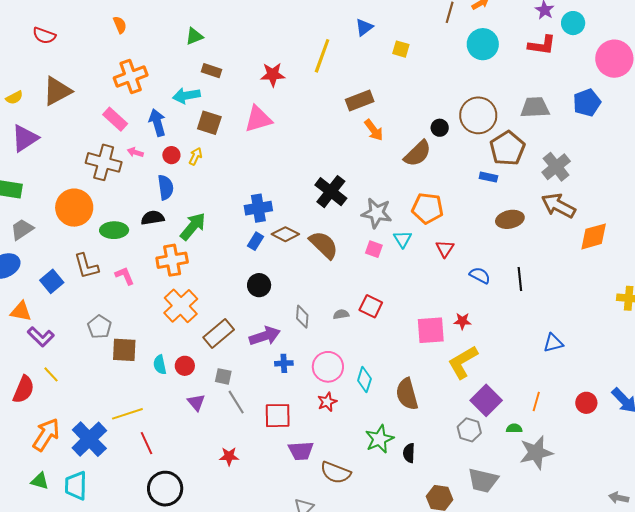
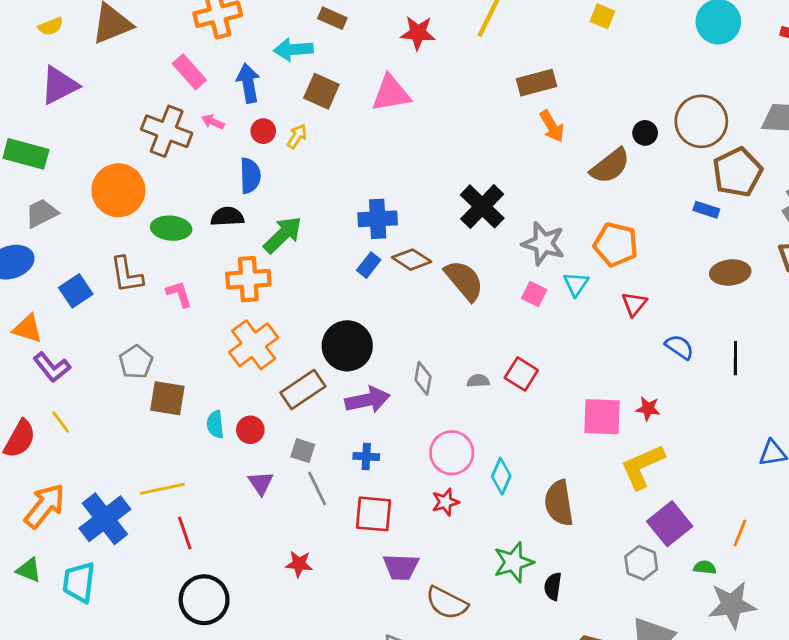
black circle: (259, 285) -> (347, 346), moved, size x1.5
blue cross: (284, 363) -> (366, 457), moved

